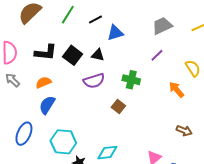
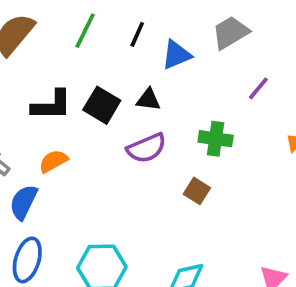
black line: (95, 20) -> (137, 34), turned -32
gray trapezoid: (162, 26) -> (230, 32), moved
blue semicircle: (47, 105) -> (24, 202), moved

